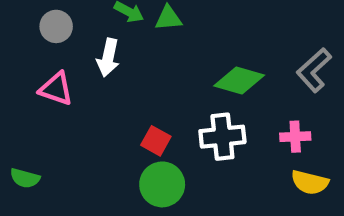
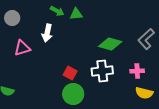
gray circle: (56, 26) -> (12, 18), moved
pink triangle: (56, 89) -> (22, 48), turned -36

